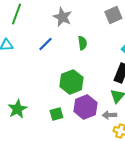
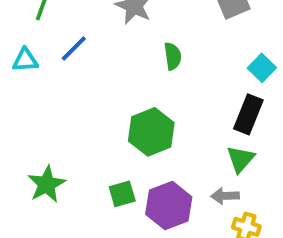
blue line: (45, 44) -> (74, 48), moved
purple hexagon: (85, 107) -> (169, 206), moved

